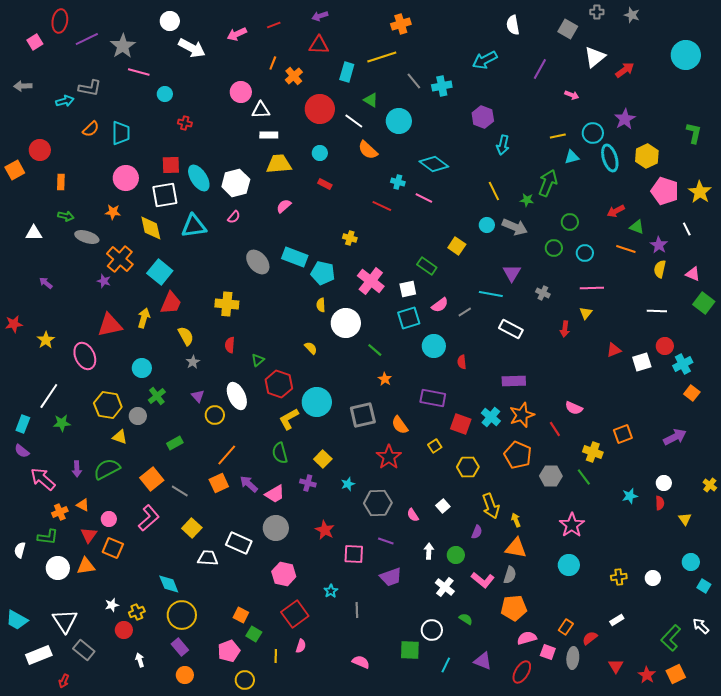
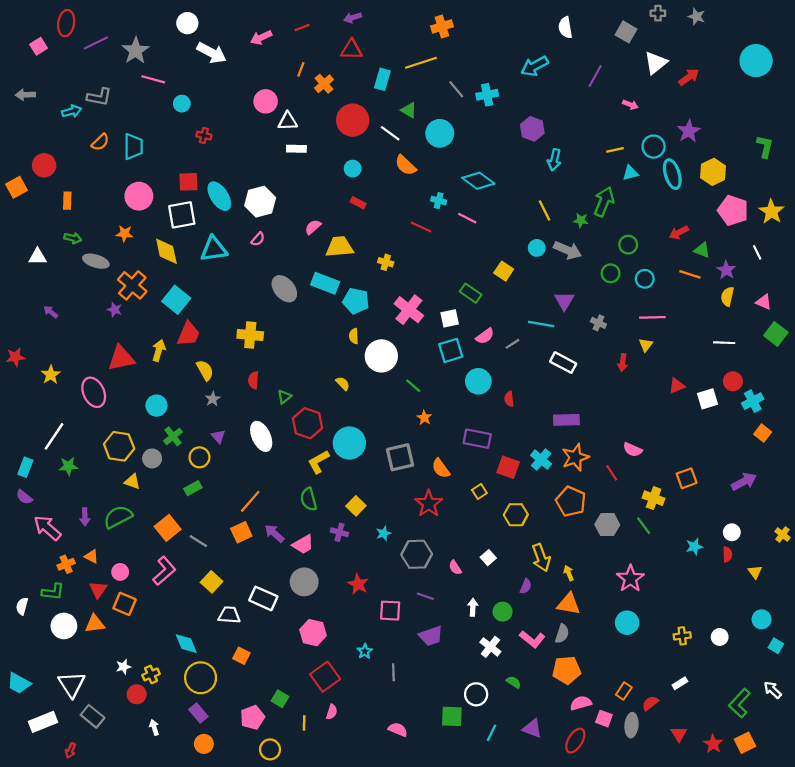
yellow trapezoid: (279, 164) -> (339, 247), moved
yellow circle: (215, 415) -> (199, 457), moved
orange square: (241, 615) -> (241, 656), moved

